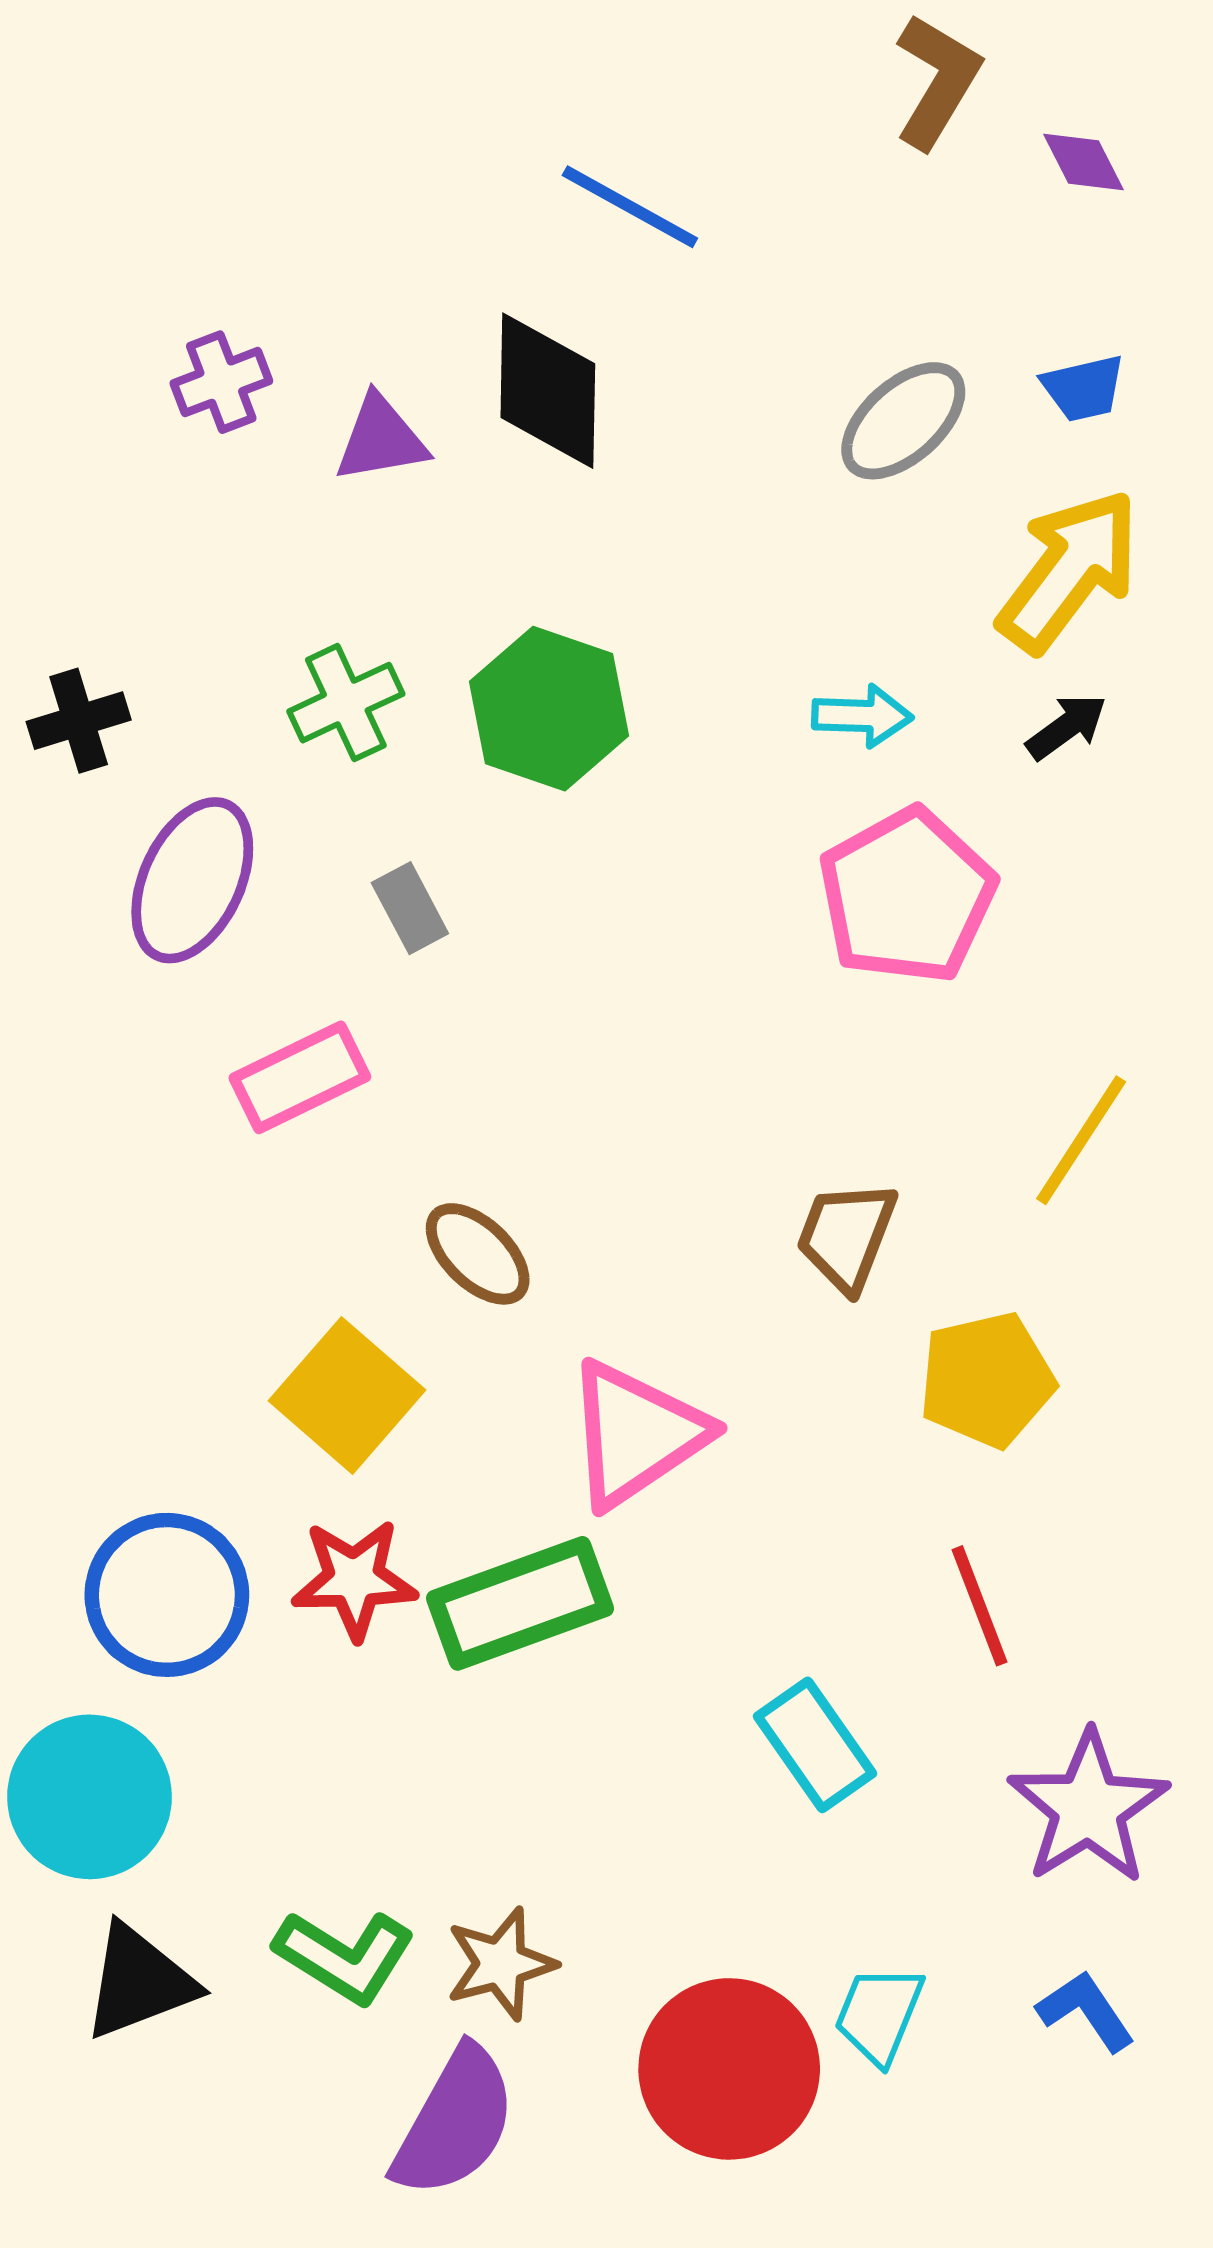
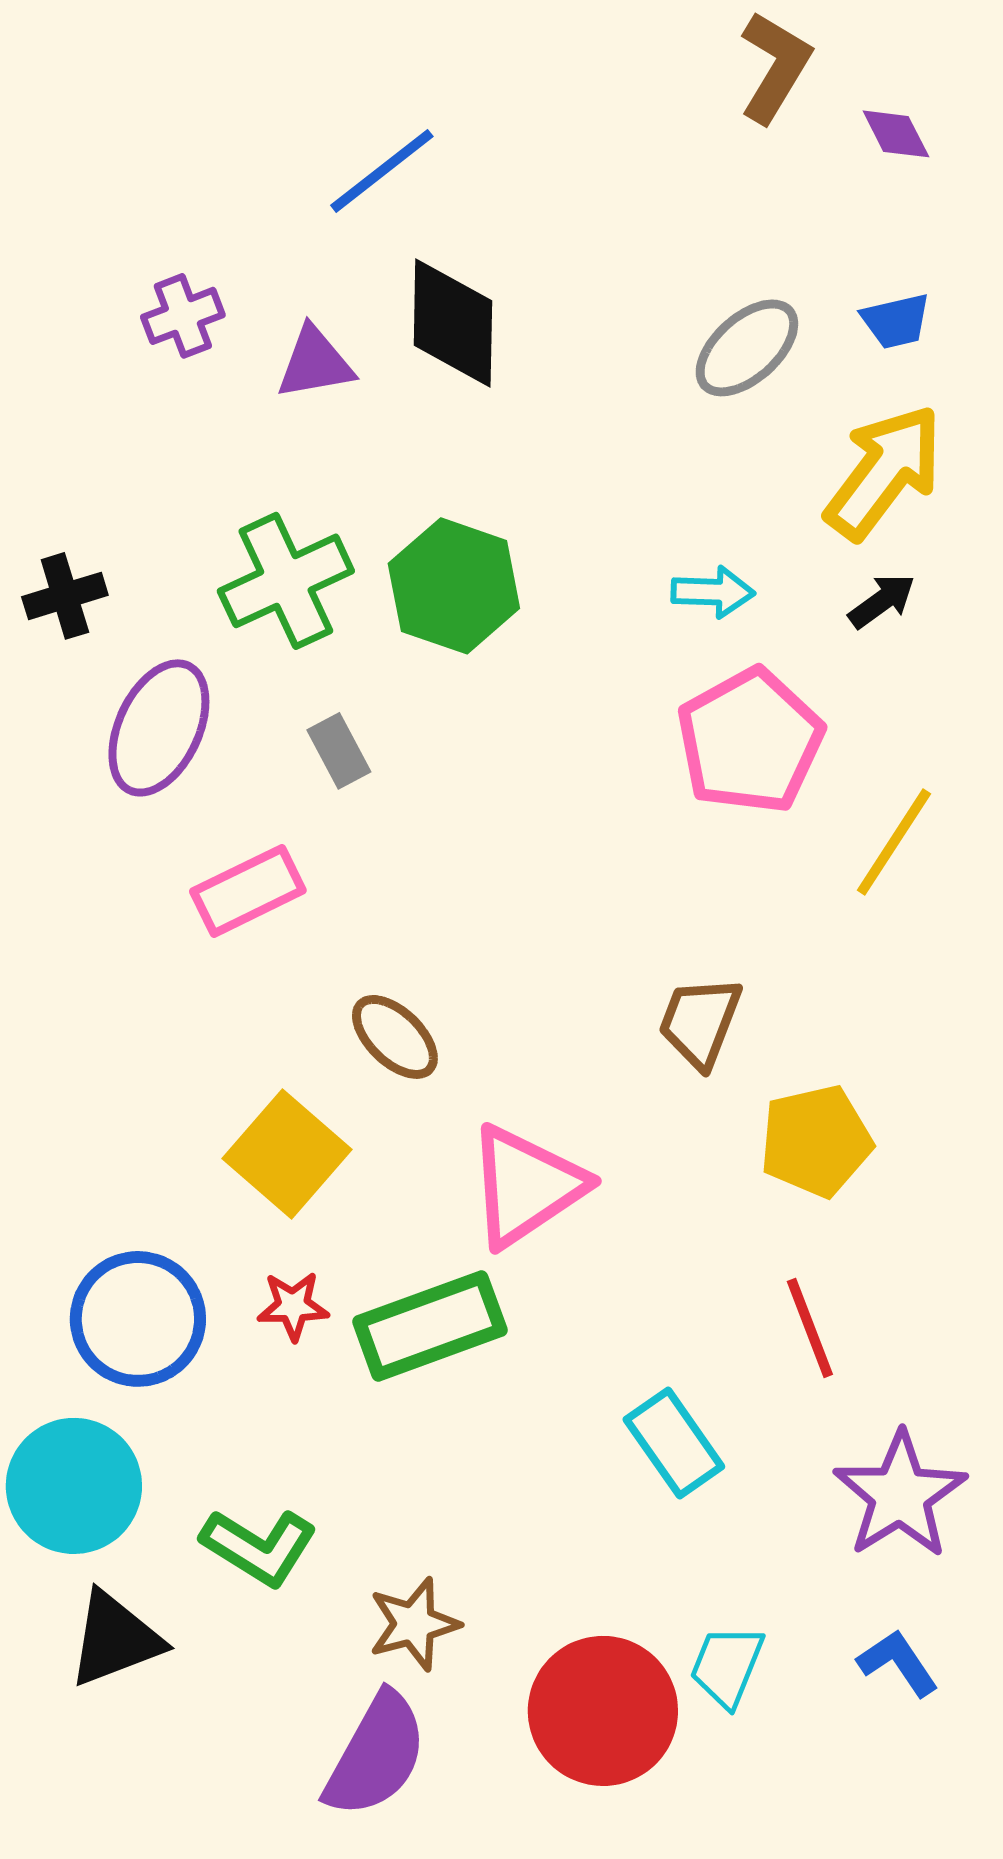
blue line: (630, 207) -> (382, 171), moved, turned -67
green cross: (346, 703) -> (286, 581), size x1.4
yellow line: (1081, 1140) -> (894, 842), moved
red star: (354, 1579) -> (293, 1306), size x0.7
green L-shape: (345, 1956) -> (259, 1547), moved

